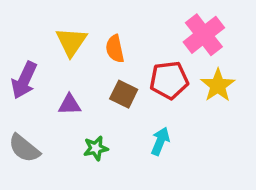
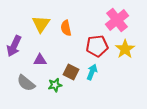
brown square: (124, 94) -> (71, 72), moved
cyan arrow: (160, 141) -> (92, 72), moved
gray semicircle: (24, 148) -> (26, 83), moved

